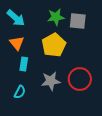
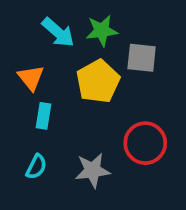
cyan arrow: (16, 18) -> (58, 32), moved
gray square: (78, 21) -> (142, 58), moved
gray star: (51, 81) -> (93, 170), moved

